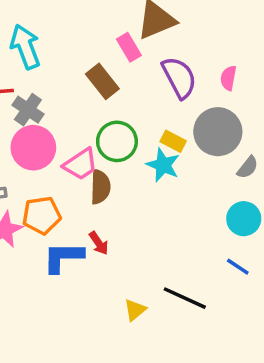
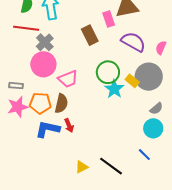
purple semicircle: (179, 77) -> (133, 42), turned -45
green circle: (117, 141) -> (108, 72), moved
yellow rectangle: (173, 141) -> (132, 81), moved
gray semicircle: (248, 167) -> (156, 109), moved
brown semicircle: (100, 187) -> (61, 103), moved

